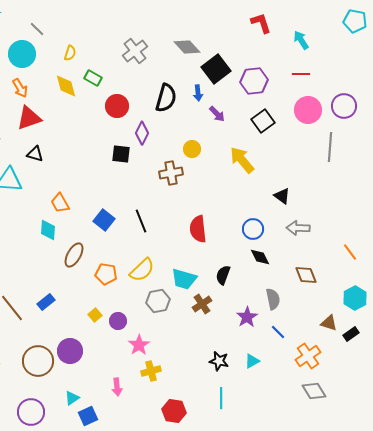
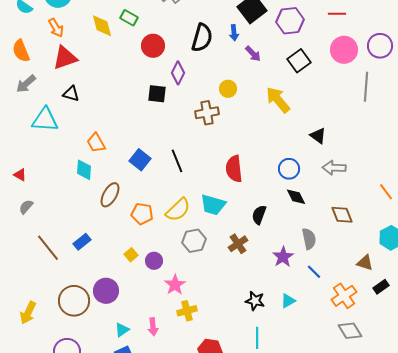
cyan trapezoid: (184, 279) -> (213, 205), moved
black rectangle: (351, 334) -> (381, 287), moved
cyan triangle: (72, 398) -> (122, 330), moved

